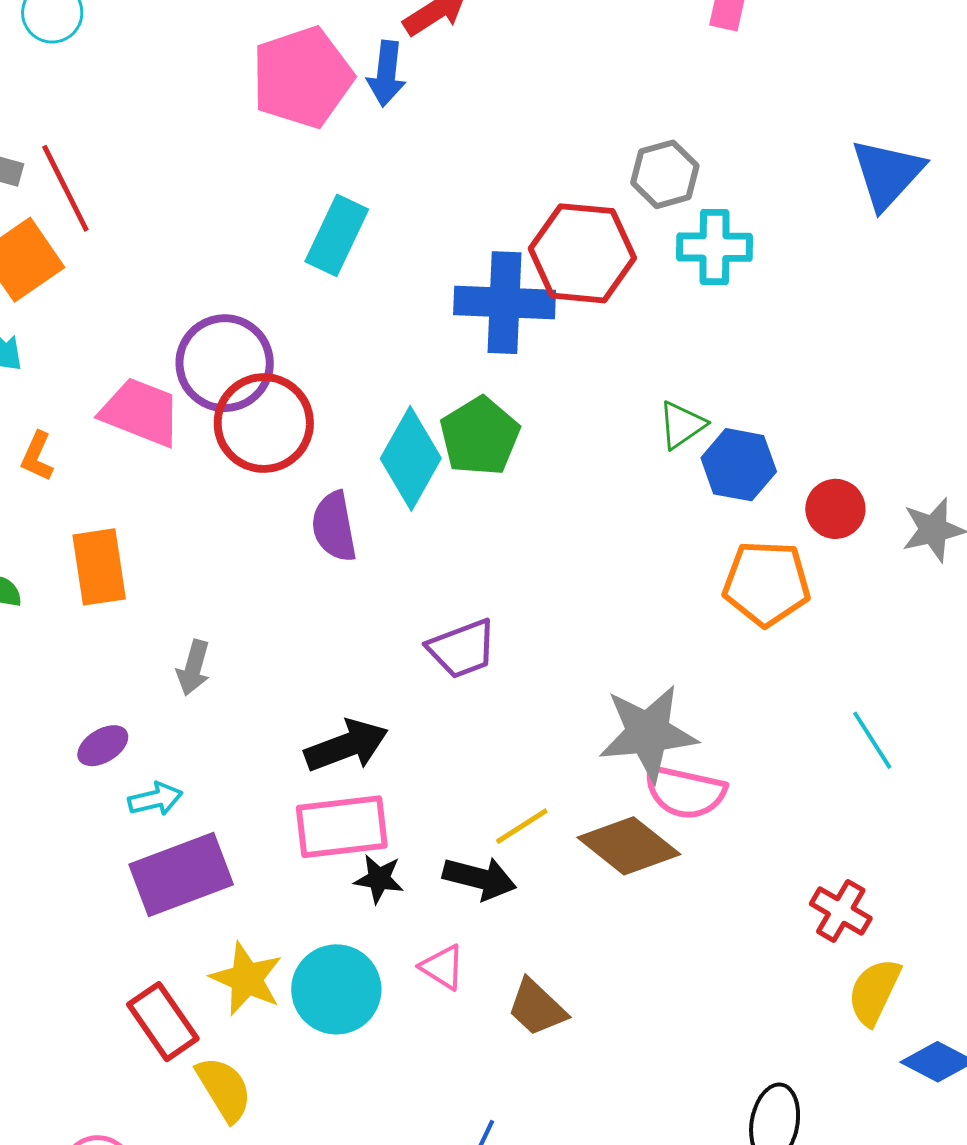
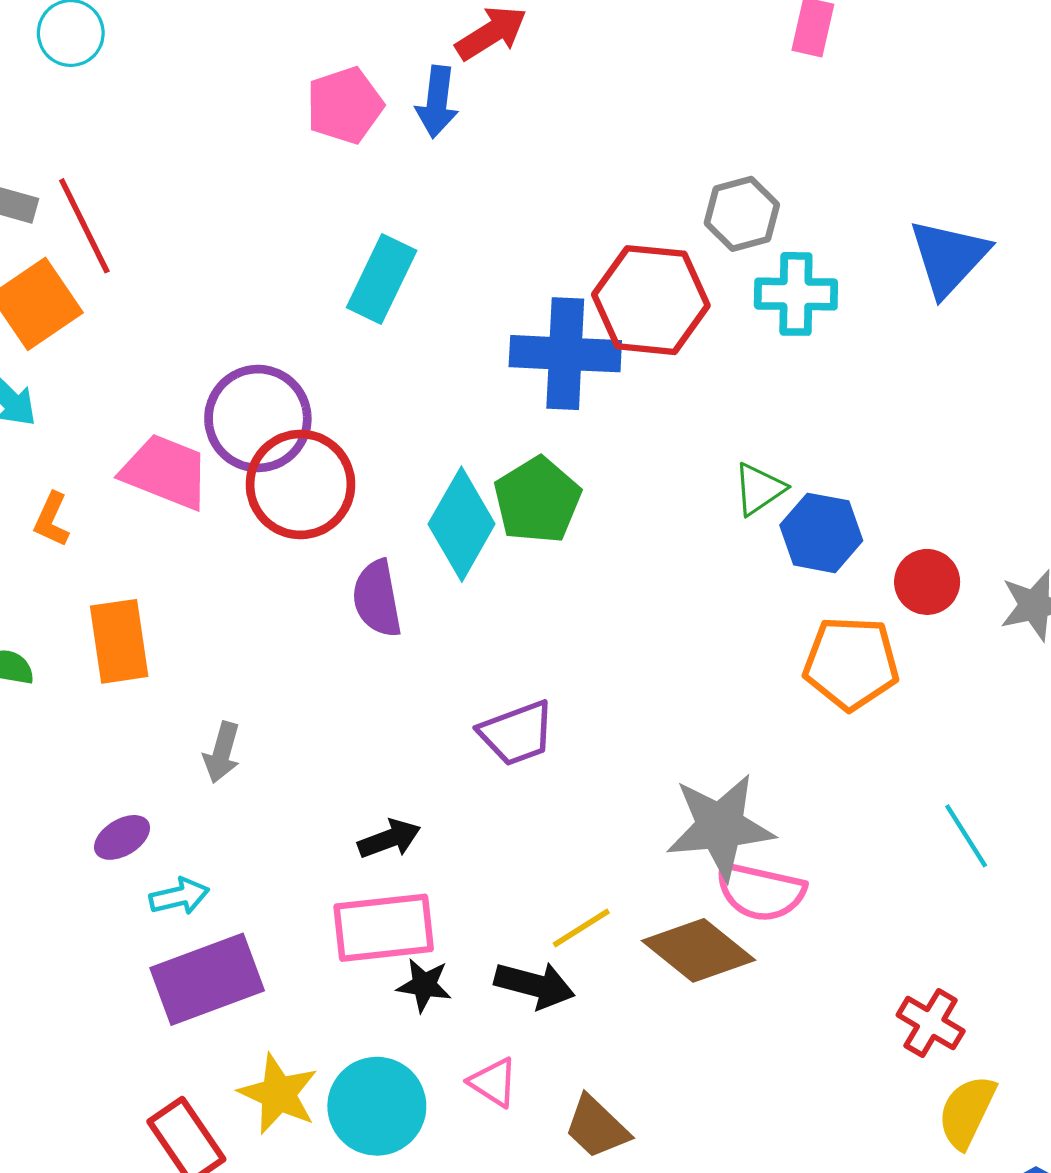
pink pentagon: (302, 77) -> (345, 105), size x0.7
blue triangle: (887, 174) -> (949, 257), moved
black arrow: (346, 746) -> (389, 839), size x0.7

